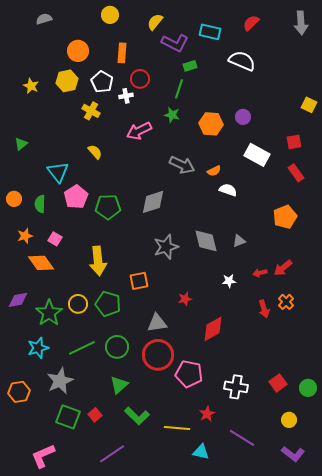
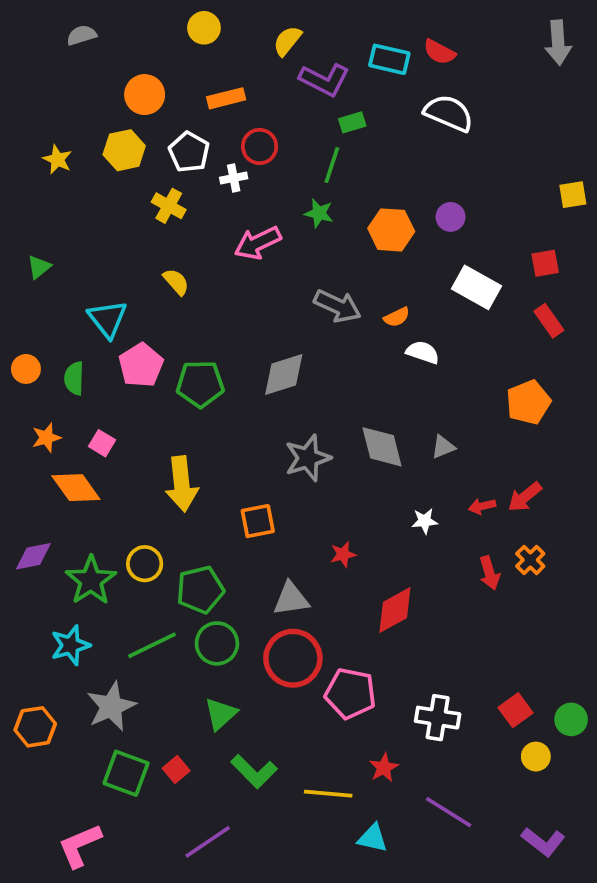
red semicircle: (251, 23) -> (439, 52), moved, turned -108
orange rectangle: (122, 53) -> (226, 98), turned 72
yellow square: (309, 105) -> (573, 195), turned -35
green pentagon: (108, 304) -> (200, 590), moved, turned -30
yellow circle: (289, 420) -> (536, 757), moved

